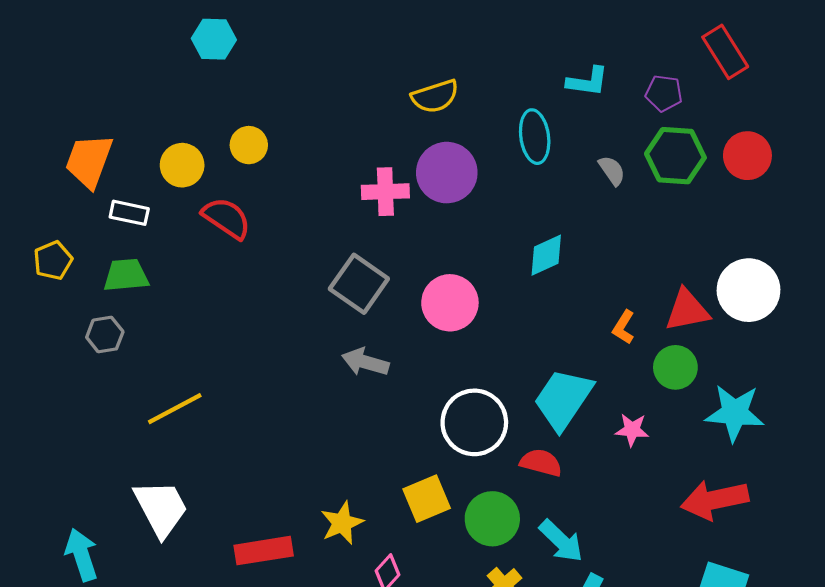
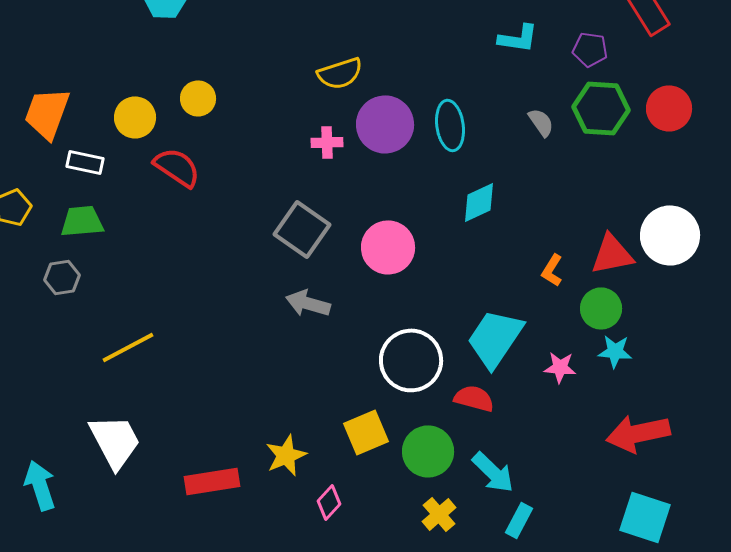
yellow semicircle: (435, 96) -> (340, 73), moved
cyan ellipse: (535, 137) -> (450, 125), moved
pink cross: (385, 192) -> (327, 142), size x0.7
cyan star: (735, 413) -> (615, 351), moved, size x0.6

